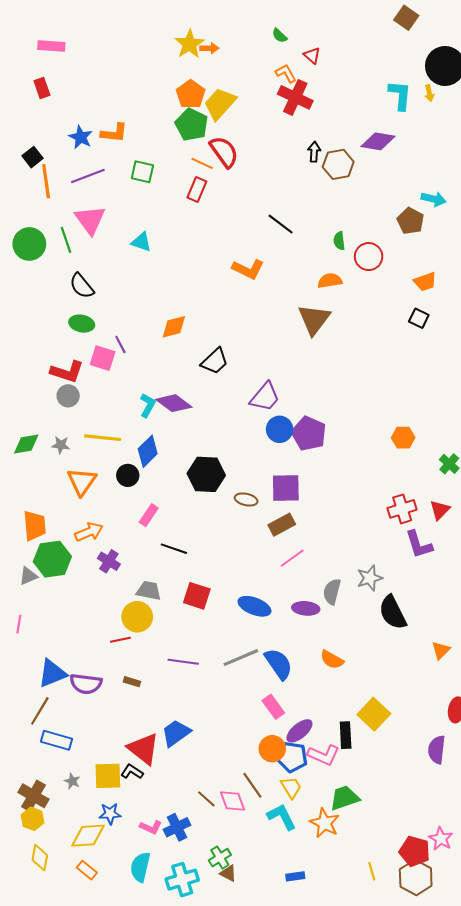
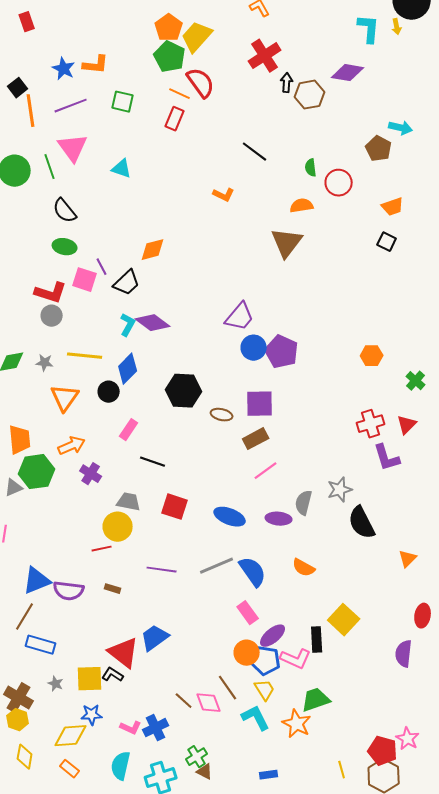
red cross: (295, 97) -> (265, 56), moved, turned 32
orange L-shape: (248, 269) -> (224, 195), size x0.7
black trapezoid: (215, 361) -> (127, 283), moved

